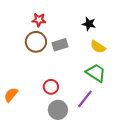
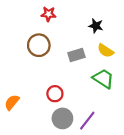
red star: (39, 20) -> (48, 14), moved
gray rectangle: (60, 45) -> (76, 55), moved
purple line: (85, 99) -> (87, 121), moved

